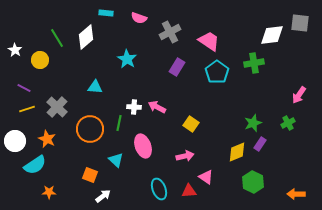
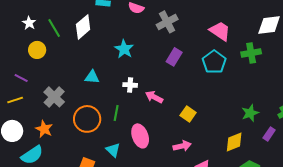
pink trapezoid: (209, 41) -> (220, 31), moved
white star: (15, 50) -> (29, 23), moved
white cross: (134, 107) -> (130, 85), moved
yellow line: (27, 109) -> (15, 100), moved
purple rectangle: (260, 144) -> (269, 134), moved

